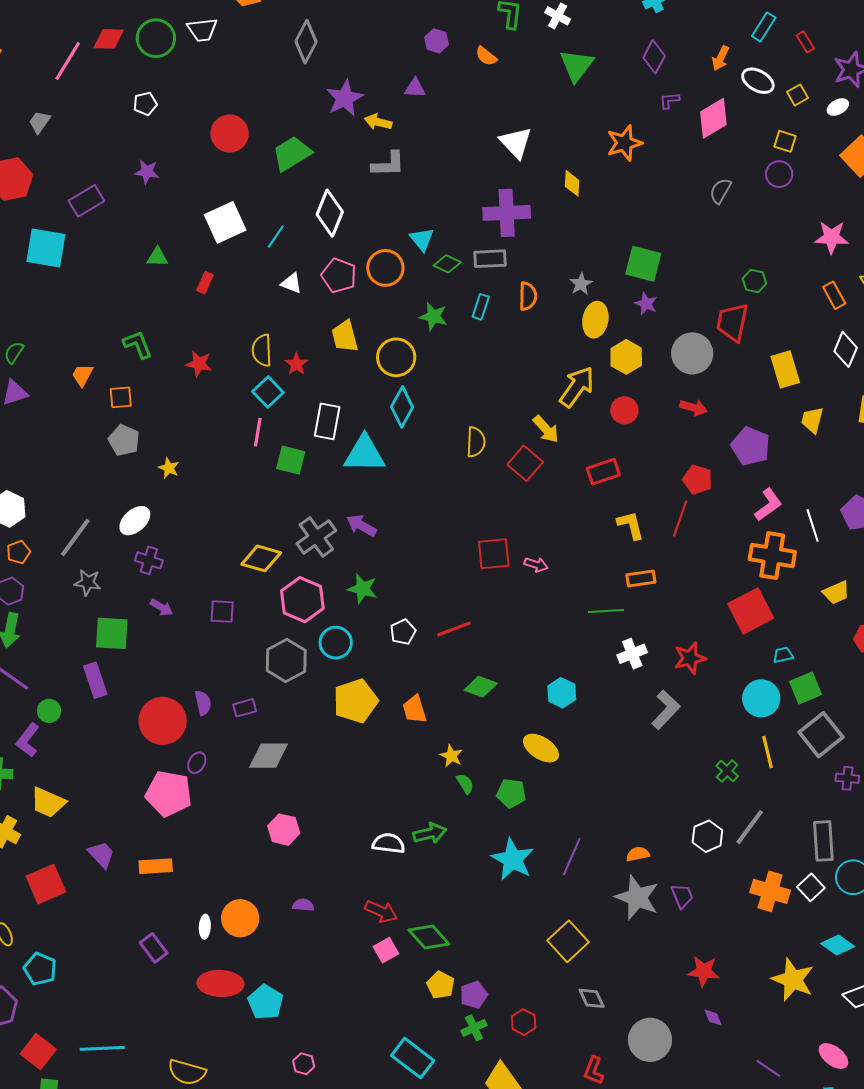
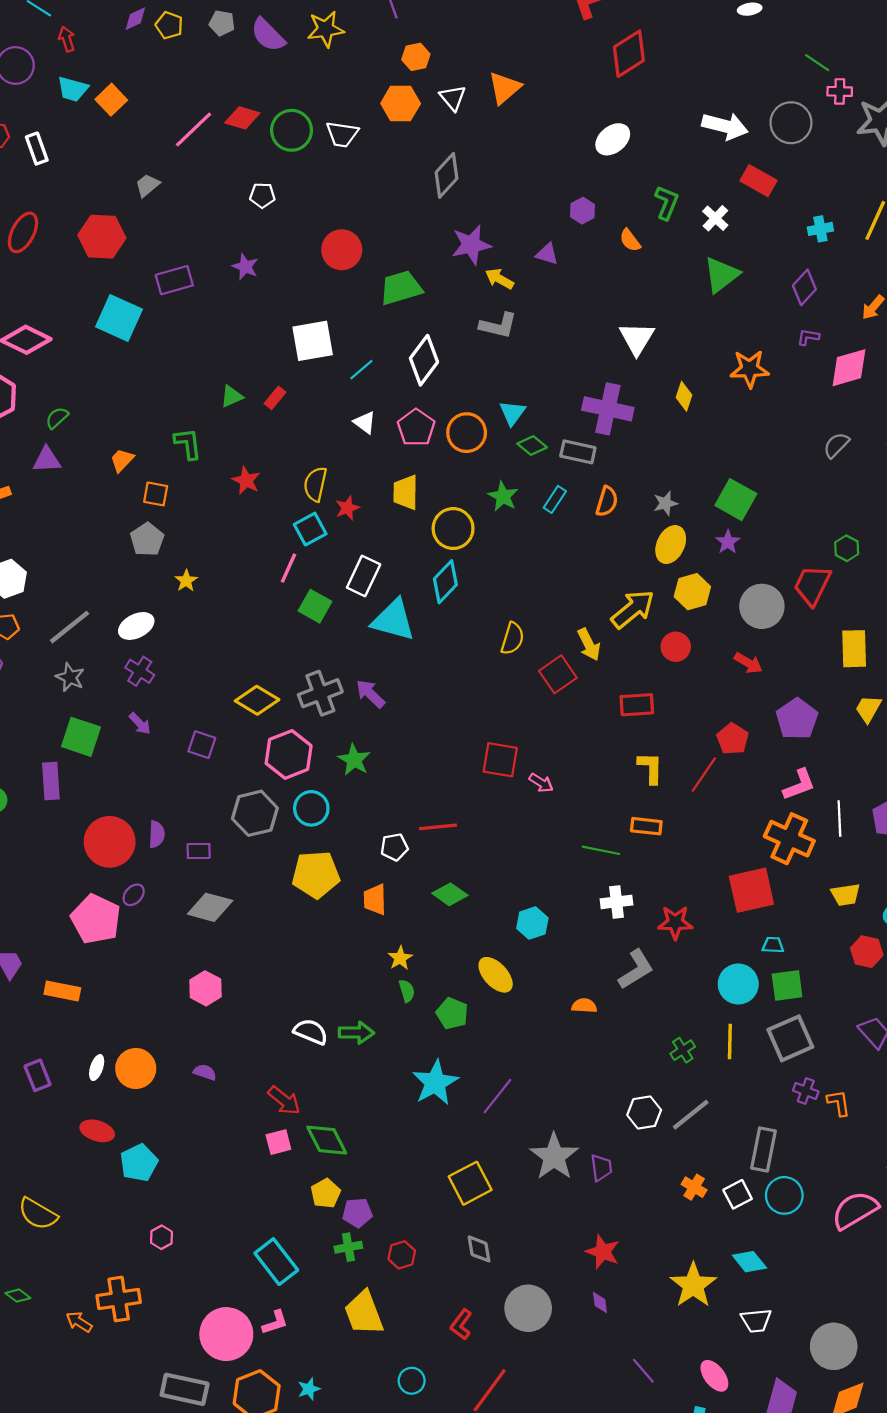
green triangle: (157, 257) -> (232, 396), moved, turned -40
white pentagon: (403, 632) -> (394, 847), moved
orange semicircle: (638, 854) -> (584, 1006), moved
orange cross: (770, 891) -> (694, 1187), size x0.6
red ellipse: (220, 983) -> (97, 1131), size x0.7

